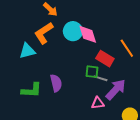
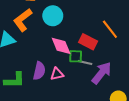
pink diamond: (88, 34) -> (61, 46), moved
purple semicircle: (56, 83) -> (39, 71), turned 30
pink triangle: (98, 103) -> (57, 74), moved

